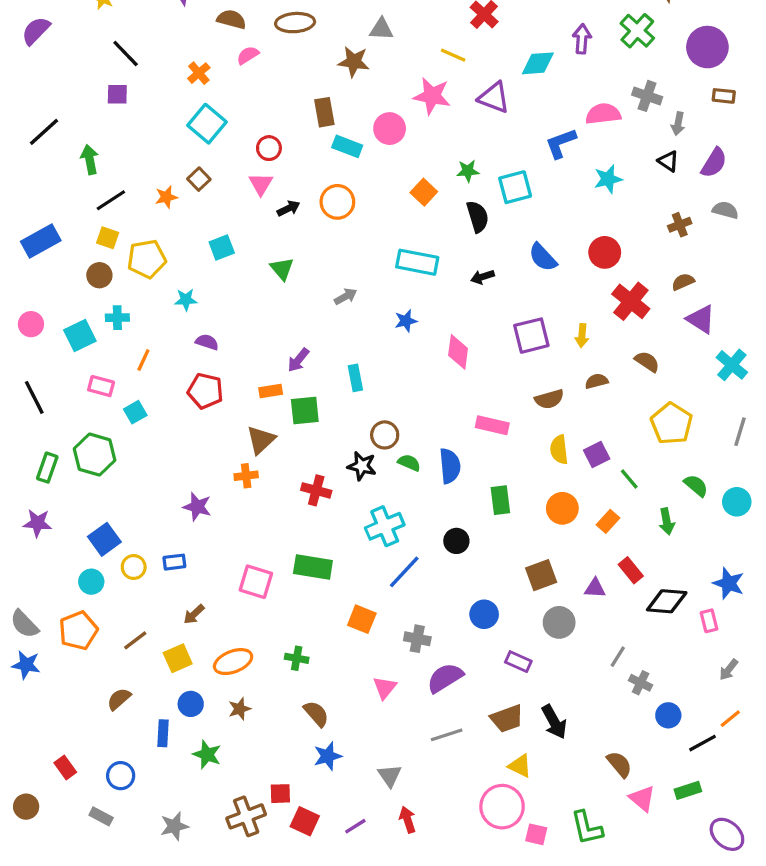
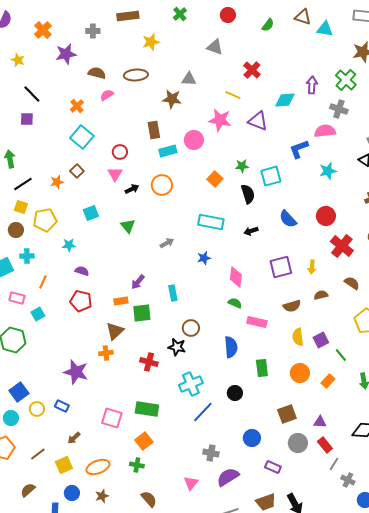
gray cross: (647, 96) -> (339, 109), moved
cyan rectangle: (347, 146) -> (168, 151), turned -36
green semicircle: (409, 463) -> (235, 303), moved
purple star: (197, 507) -> (76, 372), size x1.4
blue rectangle: (174, 562) -> (62, 406), turned 32
red rectangle: (631, 570) -> (325, 445), moved
orange square: (362, 619) -> (144, 441), moved, turned 30

